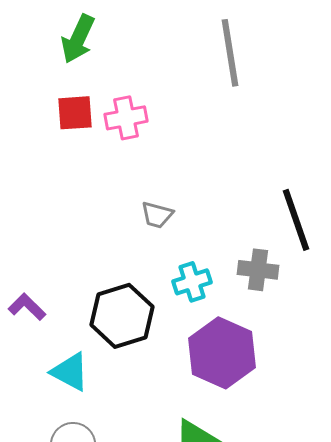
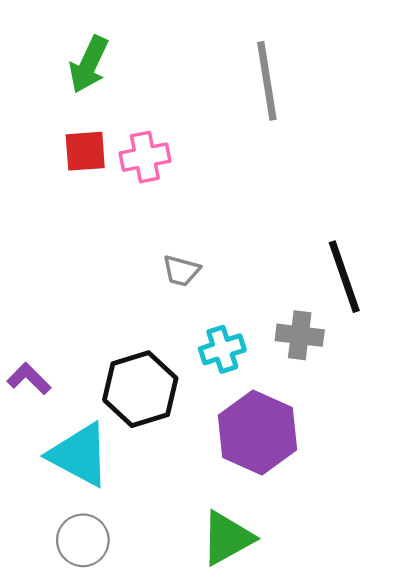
cyan triangle: (70, 372) -> (79, 455), size x1.4

